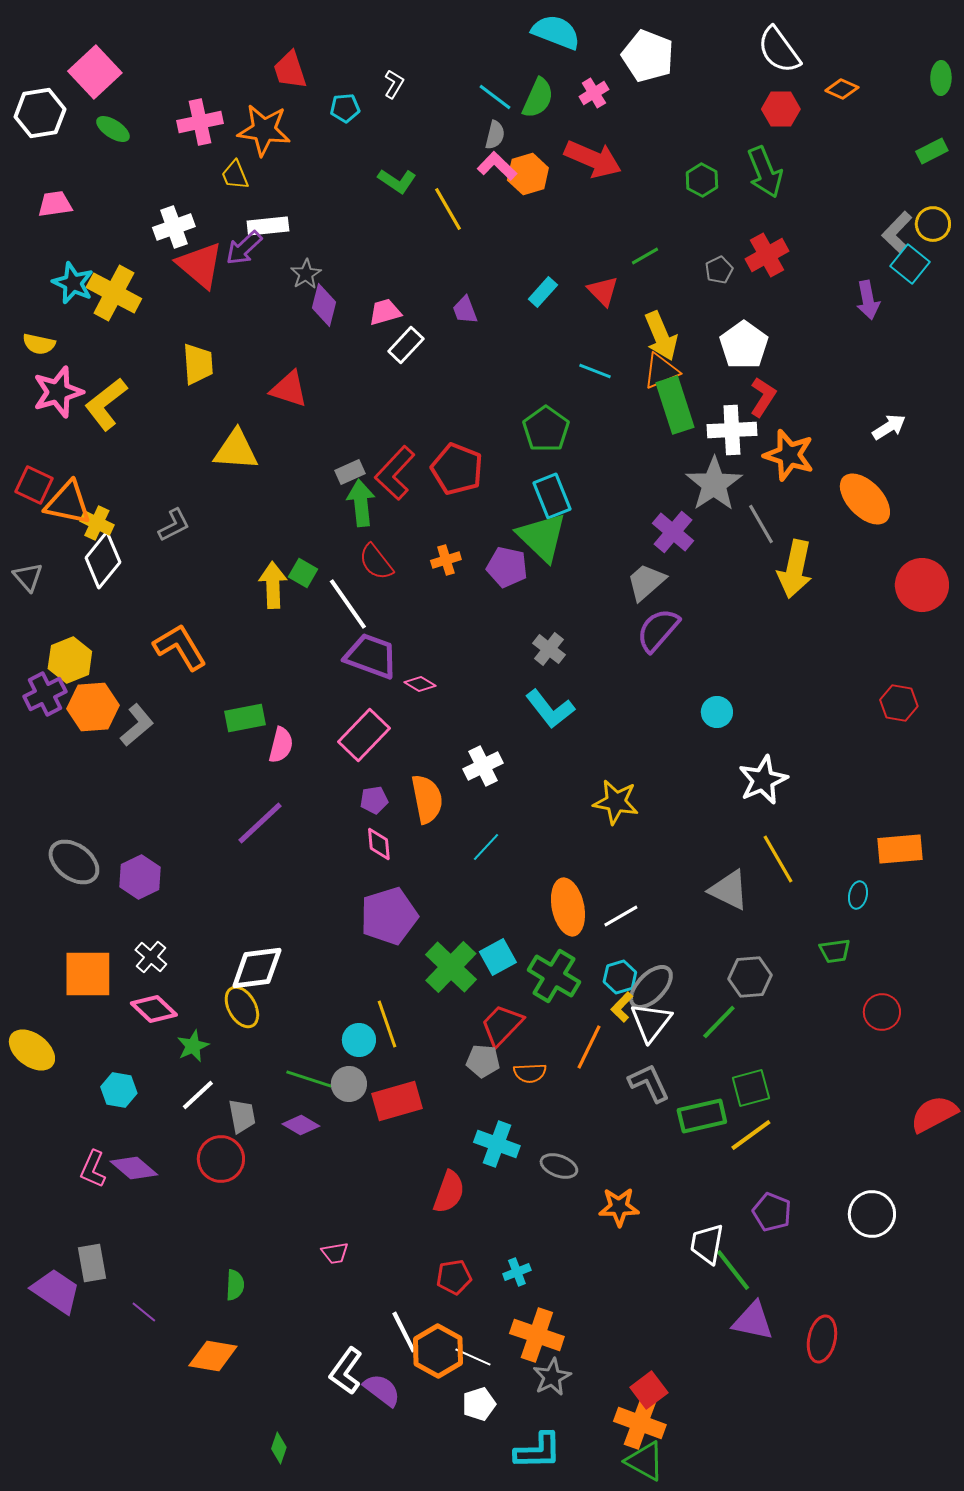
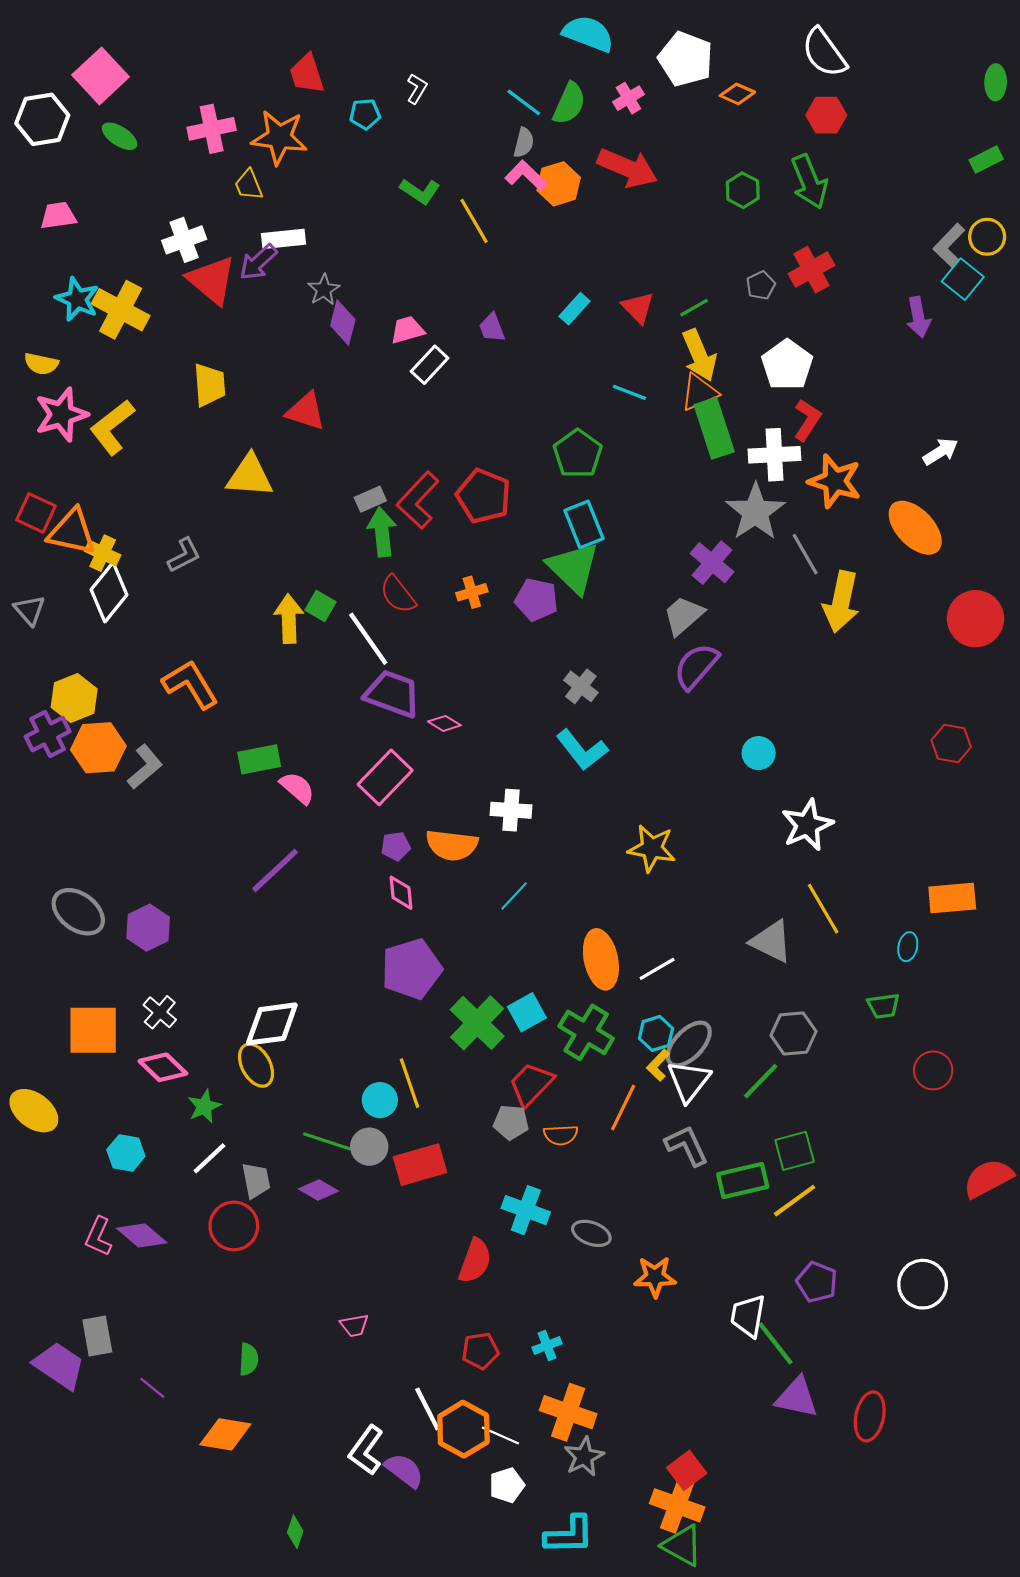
orange diamond: (842, 89) -> (737, 94), moved
green line: (645, 256) -> (694, 308), moved
pink semicircle: (281, 745) -> (297, 788), turned -63
white cross: (483, 766) -> (511, 810), turned 30
orange semicircle: (427, 799) -> (452, 845), turned 108

